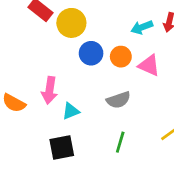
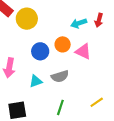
blue circle: (91, 53) -> (40, 51), moved
cyan triangle: (71, 111) -> (36, 81), moved

